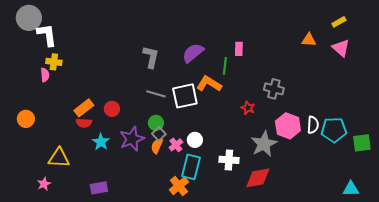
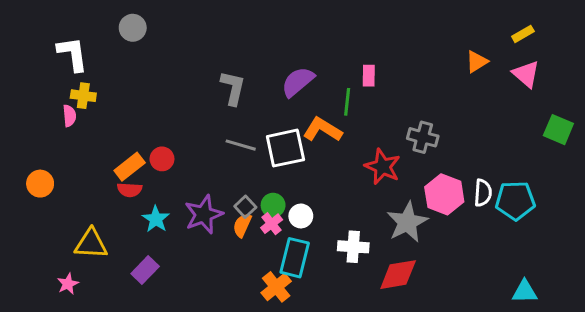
gray circle: (29, 18) -> (133, 28), moved, size x0.7
orange triangle: (309, 40) -> (477, 62), turned -35
red star: (248, 108) -> (383, 167), size x1.6
red circle: (112, 109) -> (162, 159), moved
green circle: (156, 123) -> (273, 205), moved
green square: (362, 143) -> (558, 130), moved, turned 30
purple rectangle: (99, 188) -> (145, 270), moved, turned -36
cyan triangle: (351, 189) -> (525, 292), moved

